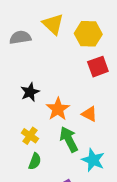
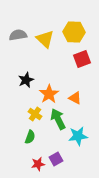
yellow triangle: (53, 24) -> (45, 39), moved
yellow cross: (30, 136) -> (35, 114), moved
cyan star: (93, 160) -> (78, 136), turned -30

